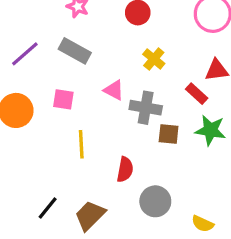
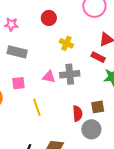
pink triangle: (114, 90) -> (49, 77), moved
brown square: (169, 134) -> (98, 107), moved
red semicircle: (125, 169) -> (77, 113), moved

